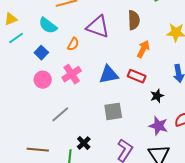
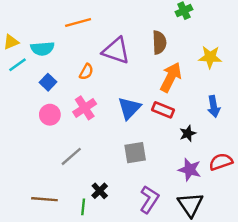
cyan semicircle: (48, 25) -> (42, 49), moved, turned -42
orange arrow: (143, 49) -> (171, 77), size x1.4
blue triangle: (109, 75) -> (129, 108), turned -35

